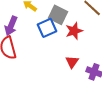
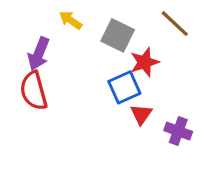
blue square: (47, 28) -> (124, 87), moved

